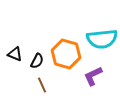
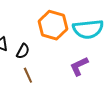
orange hexagon: (66, 54) -> (53, 25), moved

